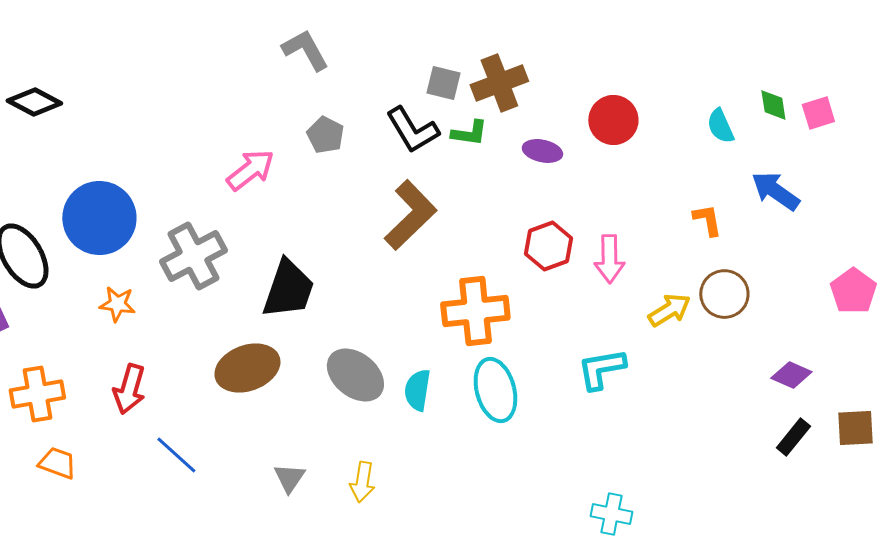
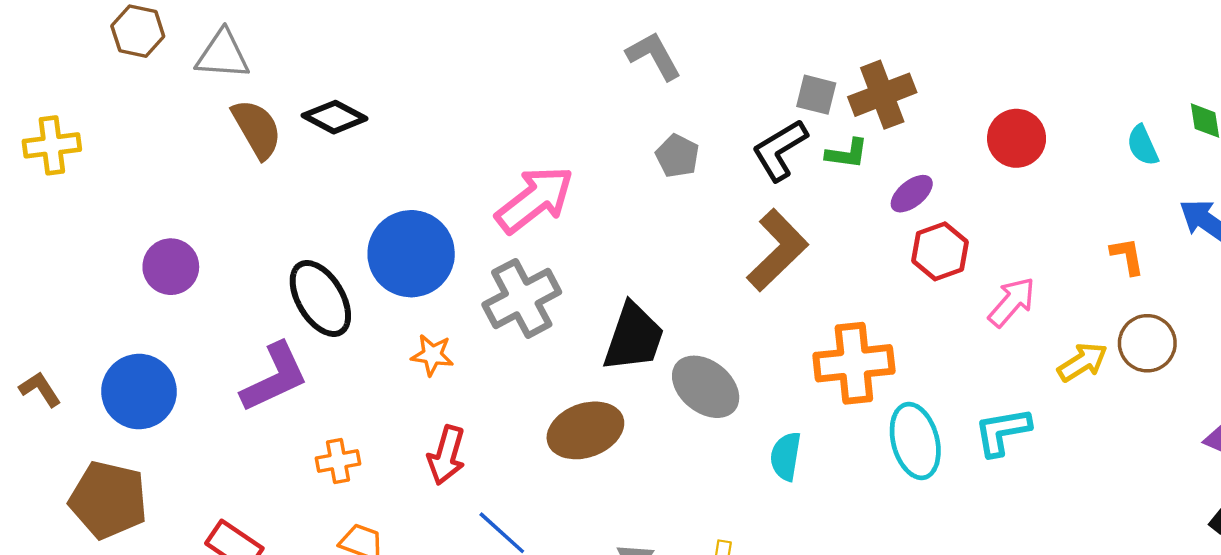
black L-shape: (412, 130) -> (780, 150), turned 90
purple ellipse: (542, 151) -> (912, 194), moved, turned -51
pink arrow: (250, 170) -> (535, 200), moved, size x1.4
red hexagon: (548, 246) -> (940, 251), moved
pink arrow: (609, 259) -> (1012, 302), turned -138
gray ellipse: (355, 375) -> (706, 387), moved
cyan ellipse: (495, 390) -> (915, 441), moved
orange cross: (37, 394) -> (338, 461), size x0.7

